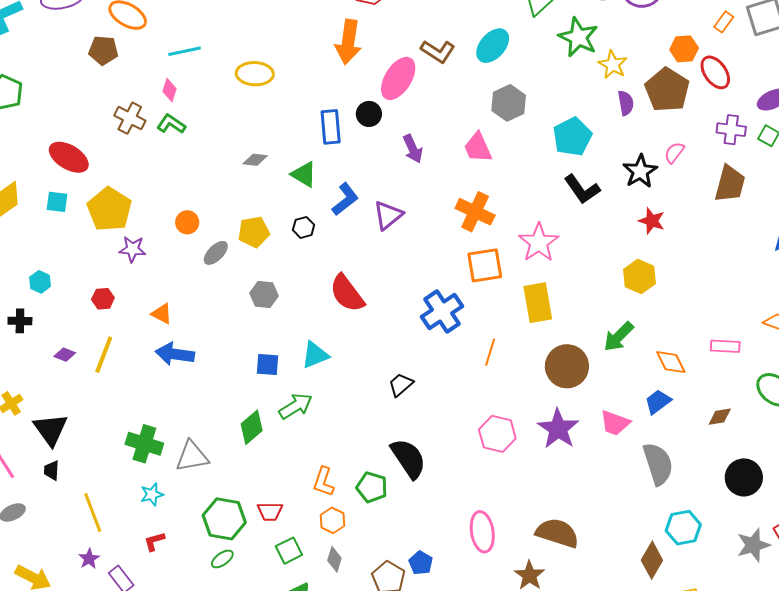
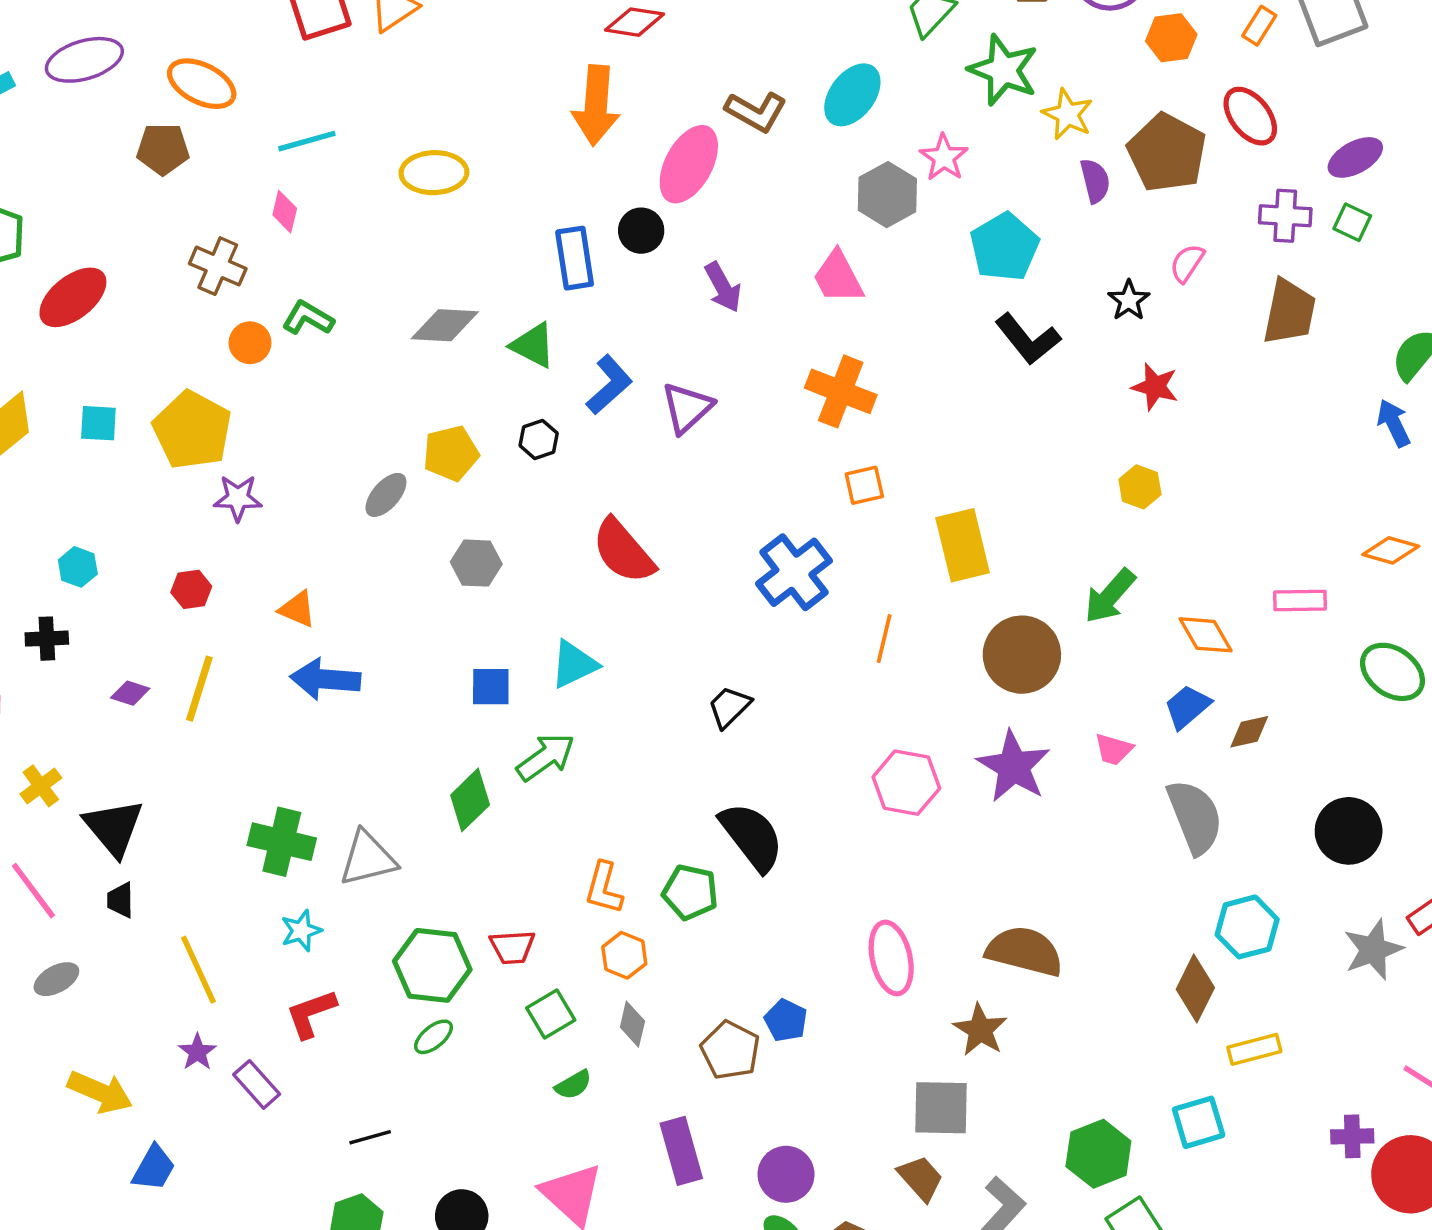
orange hexagon: (684, 49) -> (1171, 38), moved
green L-shape: (171, 124) -> (308, 318), moved
red ellipse: (69, 157) -> (73, 297), moved, turned -66
gray diamond: (255, 160) -> (445, 325), size x1.5
black star: (640, 171) -> (1129, 300), size x0.7
orange circle: (187, 222) -> (250, 343), moved
pink star: (539, 243) -> (944, 157), moved, size x0.7
orange square: (485, 265) -> (864, 485), size x0.6
yellow hexagon: (640, 276) -> (1140, 487), size x0.7
brown diamond: (720, 417) -> (1249, 732), moved
pink trapezoid: (615, 423) -> (1114, 749), size x0.7
red L-shape: (154, 541) -> (311, 1014), size x1.4

